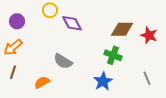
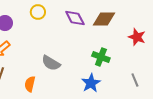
purple diamond: (72, 23) -> (75, 18), moved
brown diamond: (122, 29) -> (104, 19), moved
orange semicircle: (42, 82) -> (30, 84), turned -49

